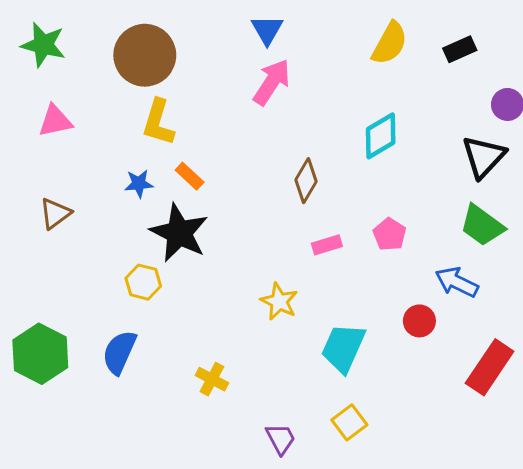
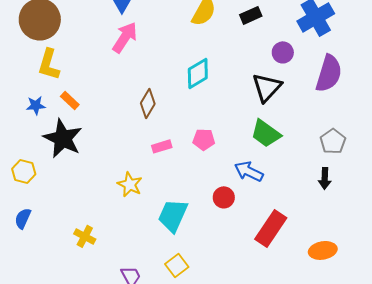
pink pentagon: (390, 234) -> (204, 139), turned -30
yellow hexagon: (143, 282) -> (24, 171), moved
blue semicircle: (119, 352) -> (23, 218), size x0.7

